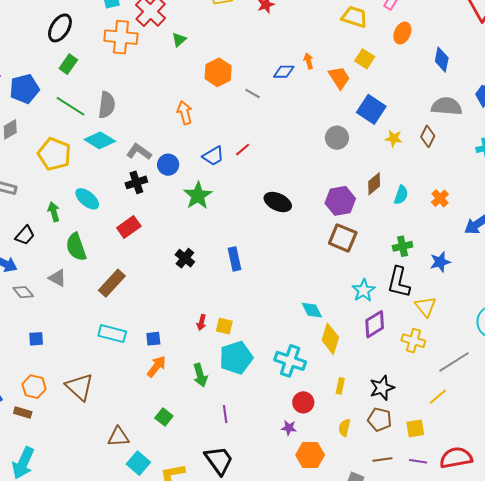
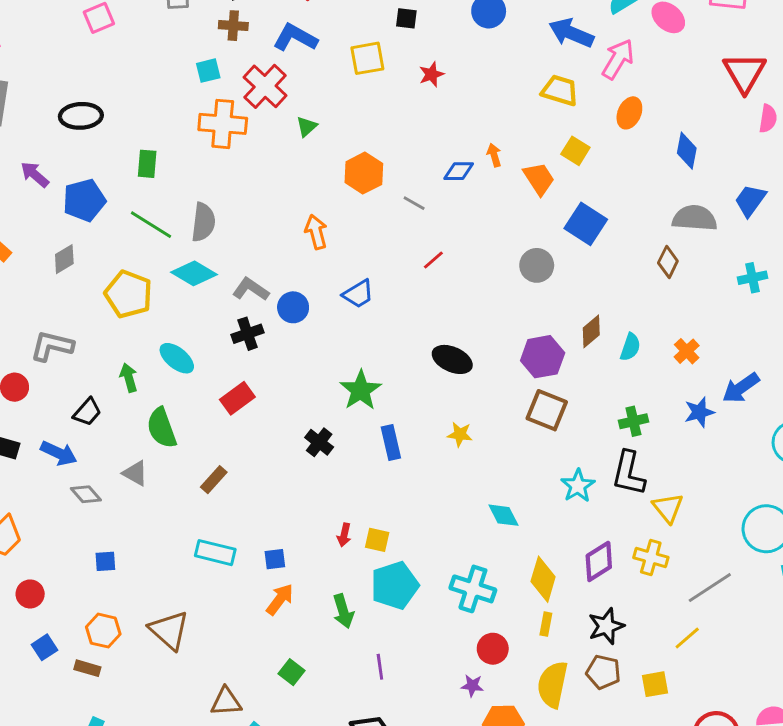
black ellipse: (60, 28) -> (81, 116), moved, turned 56
green rectangle: (68, 64) -> (147, 164), turned -30
yellow star: (394, 138) -> (460, 434), moved
red line: (243, 150) -> (433, 260), moved
green star: (198, 196) -> (361, 390), moved
blue star: (440, 262) -> (699, 412), moved
brown rectangle: (112, 283) -> (214, 480), size x0.7
purple diamond: (375, 324) -> (599, 561), moved
yellow diamond: (330, 339) -> (543, 579), moved
yellow semicircle: (344, 428) -> (553, 684), size x1.8

